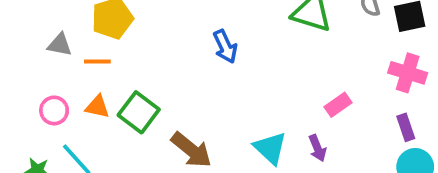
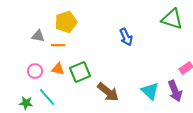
green square: (139, 112) -> (80, 72), turned 30
purple arrow: (317, 148) -> (175, 91), size x1.5

